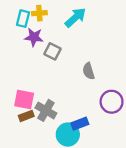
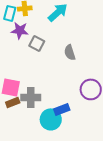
gray semicircle: (89, 71) -> (70, 52), moved
gray cross: (46, 110) -> (31, 97), turned -30

